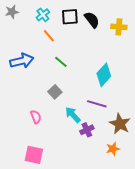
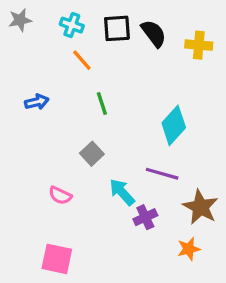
cyan cross: (43, 15) -> (72, 25), turned -32
blue arrow: (22, 61) -> (37, 102), size x0.6
green line: (61, 62) -> (102, 104), turned 32
pink semicircle: (36, 117) -> (60, 195), turned 136

